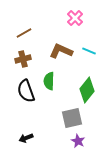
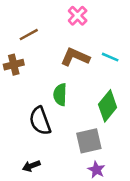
pink cross: (75, 18) -> (78, 16), moved
brown cross: (23, 59) -> (14, 65), moved
black semicircle: (26, 91) -> (40, 121), moved

